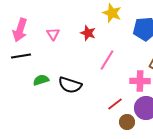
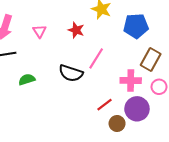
black semicircle: (70, 85) -> (71, 73), moved

